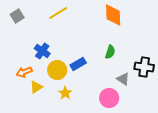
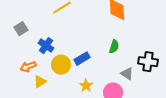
gray square: (17, 16) -> (21, 29), moved
yellow star: (65, 93) -> (86, 86), moved

